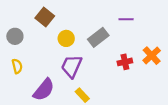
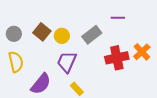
brown square: (45, 17) -> (42, 32), moved
red cross: (125, 62) -> (117, 58), size x1.6
yellow semicircle: (17, 66) -> (16, 62), size x1.5

